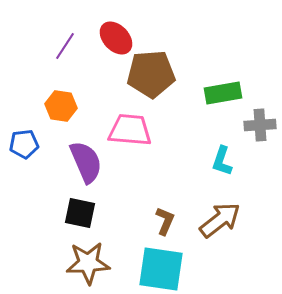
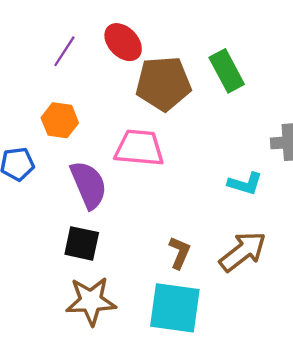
green rectangle: (223, 93) -> (227, 71), moved, turned 72
cyan L-shape: (222, 161) -> (245, 184), turned -92

